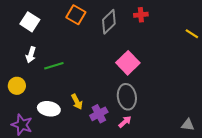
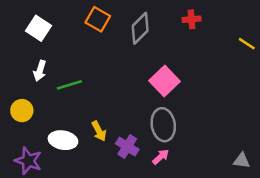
red cross: (141, 15) -> (192, 19), moved
purple cross: (99, 114) -> (127, 147), turned -30

